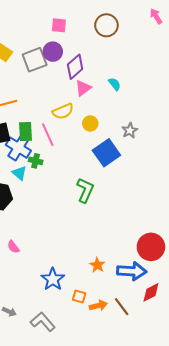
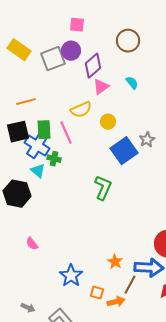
brown circle: (106, 25) -> (128, 41), moved
gray star: (130, 131) -> (147, 140), moved
brown line: (122, 307) -> (130, 285), moved, turned 66

